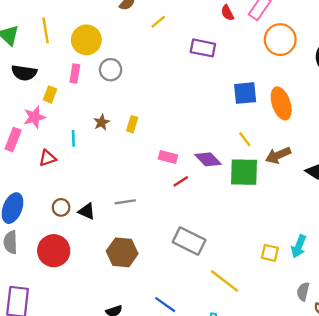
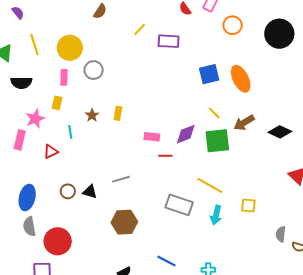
yellow line: (158, 22) -> (140, 29), moved
orange circle: (280, 40) -> (233, 25), size x0.7
yellow rectangle: (50, 94) -> (57, 103), moved
purple diamond: (208, 159) -> (186, 134), turned -60
red line: (181, 181) -> (165, 156), turned 40
cyan arrow: (299, 246) -> (216, 215), moved
red circle: (54, 251) -> (58, 241), moved
yellow line: (225, 281) -> (210, 185), moved

